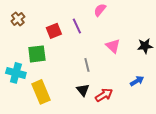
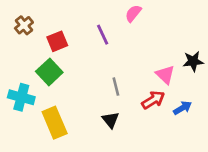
red square: (54, 31) -> (57, 41), moved
pink triangle: (113, 46) -> (165, 75), moved
green square: (37, 54) -> (49, 72), turned -36
red arrow: (104, 95) -> (153, 100), moved

